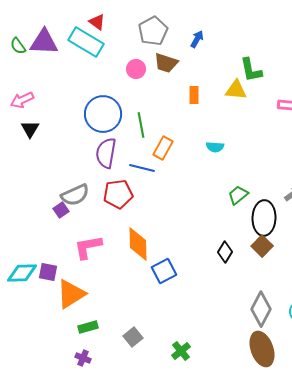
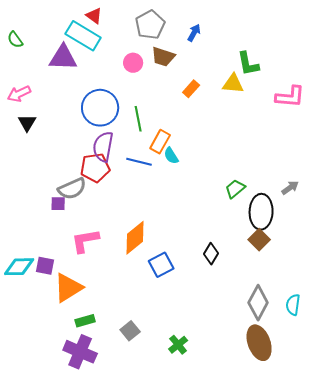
purple triangle: (44, 42) -> (63, 58), moved
orange rectangle: (194, 95) -> (191, 89), turned 42
cyan semicircle: (215, 147) -> (171, 156), moved, turned 54
red pentagon: (118, 194) -> (95, 168), moved
purple square: (61, 210) -> (58, 204), turned 35
orange diamond: (138, 244) -> (135, 238), turned 52
black diamond: (225, 252) -> (211, 254), moved
purple cross: (83, 358) -> (80, 352), size x2.0

